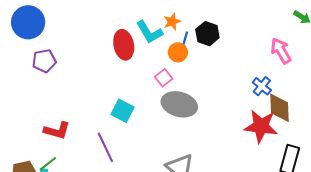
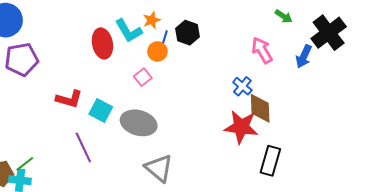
purple pentagon: (44, 61) -> (22, 59), size x1.4
gray ellipse: (179, 104) -> (139, 123), moved
red L-shape: (57, 131) -> (69, 99), moved

